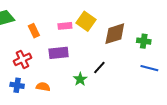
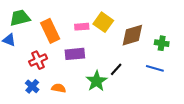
orange rectangle: (34, 31) -> (50, 31), size x1.6
blue line: (149, 68) -> (155, 68), moved
green star: (80, 79) -> (96, 81), size x1.5
blue cross: (17, 85) -> (32, 86), turned 32

